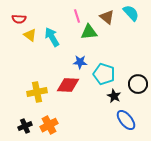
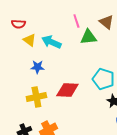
cyan arrow: (52, 37) -> (51, 42), turned -36
blue star: (80, 62) -> (37, 67), moved

